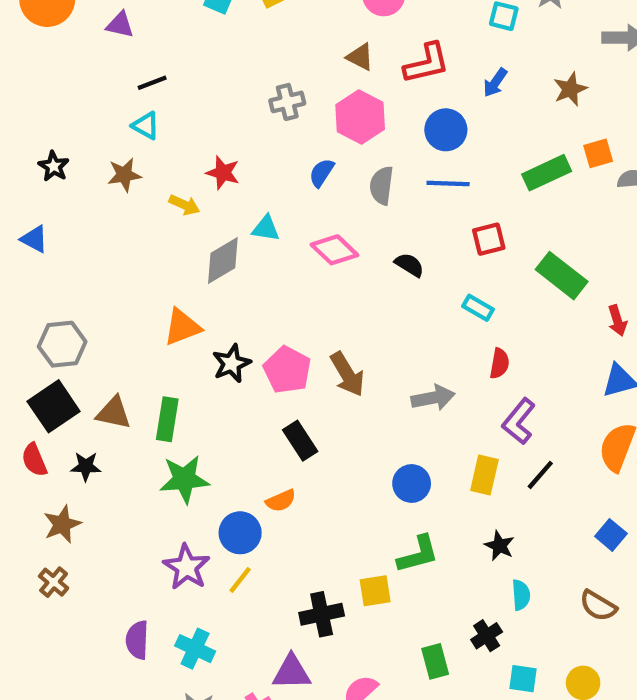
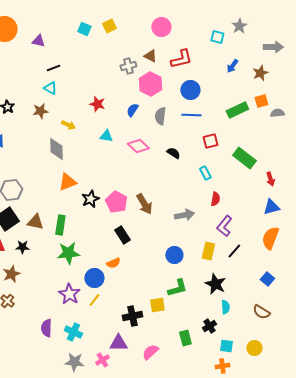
blue arrow: (495, 83) -> (232, 66), moved
brown star: (570, 89) -> (260, 73), moved
gray cross: (287, 102) -> (128, 66), moved
red star: (223, 173) -> (97, 104), moved
gray diamond: (223, 261) -> (56, 149), moved, turned -60
cyan rectangle: (478, 308) -> (205, 173), turned 32
black star: (499, 546) -> (215, 284), size x1.5

